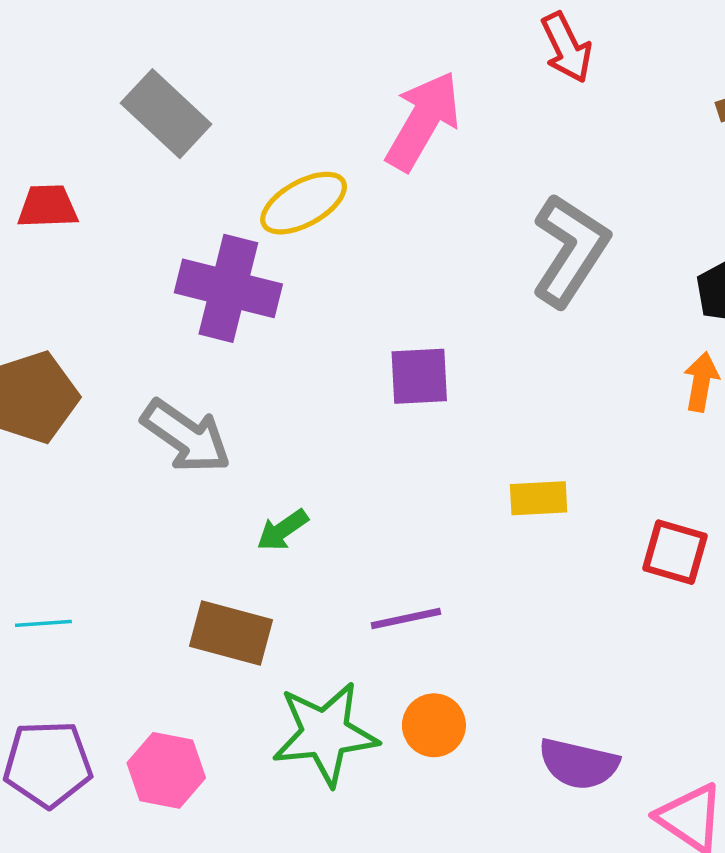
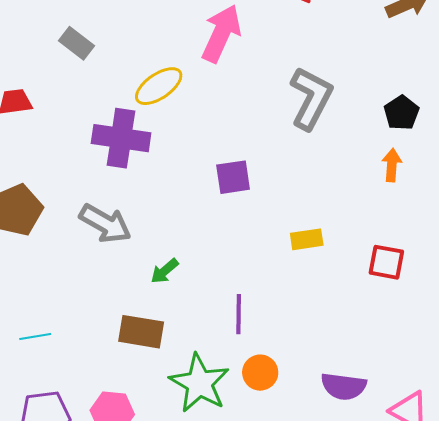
gray rectangle: (166, 114) -> (77, 43), size x0.7
purple line: (406, 619) -> (239, 314), turned -72
green star: (325, 734) -> (199, 383), turned -30

